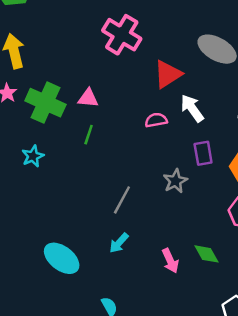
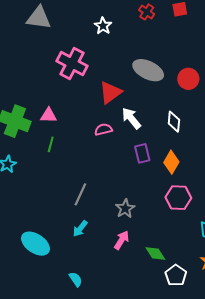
gray star: (175, 181) -> (125, 209), moved
green diamond: (207, 254) -> (155, 253), moved
pink arrow: (170, 261) -> (122, 240), turned -120

